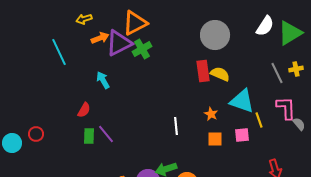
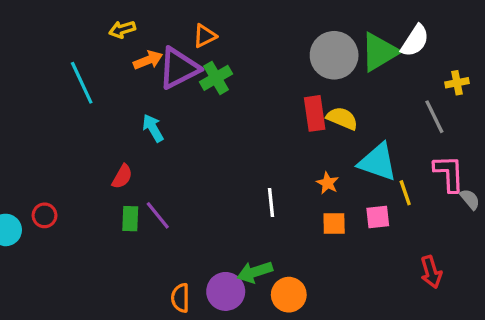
orange triangle: (135, 23) -> (205, 36), size x0.6
green triangle: (290, 33) -> (379, 52), moved
yellow cross: (296, 69) -> (457, 83), moved

